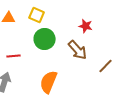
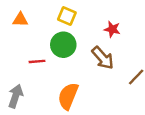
yellow square: (37, 15) -> (67, 16), moved
red line: (14, 56) -> (37, 61), moved

